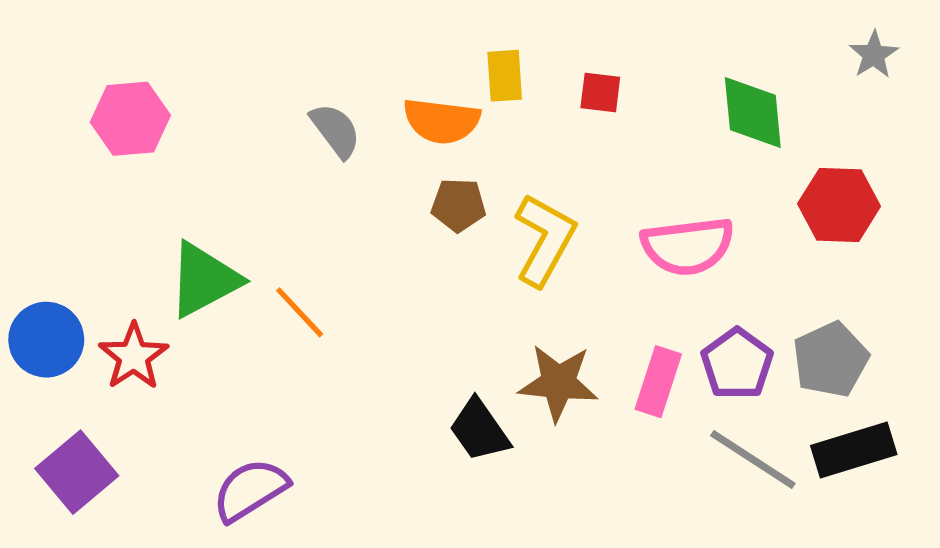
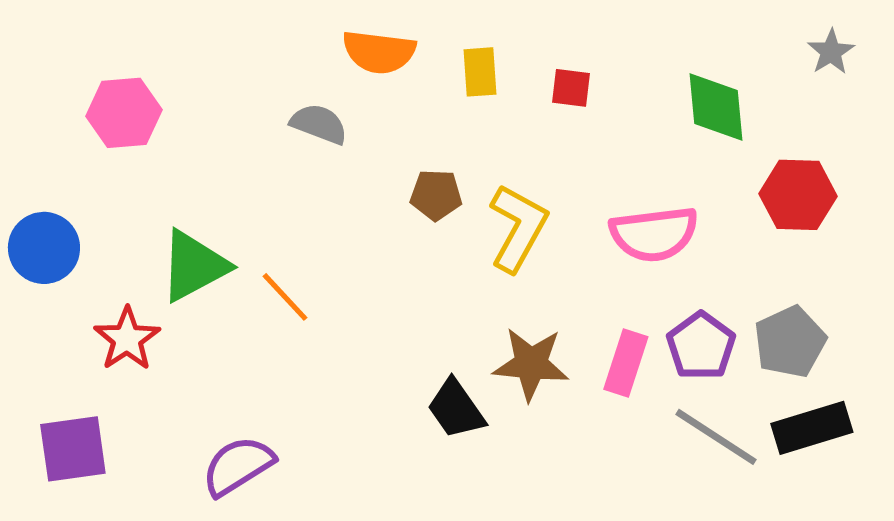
orange semicircle: (442, 121) -> (379, 52), moved
gray semicircle: (335, 130) -> (319, 124), turned -32
blue circle: (46, 340) -> (44, 248), moved
purple square: (77, 472) -> (73, 449), turned 32

